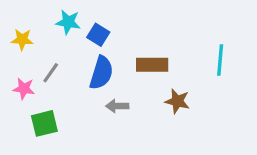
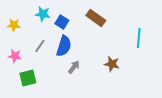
brown rectangle: (152, 65) -> (96, 18), moved, turned 36
gray line: (51, 73) -> (40, 46), moved
gray arrow: (117, 106) -> (74, 67), turned 128

